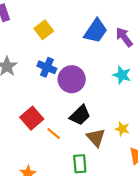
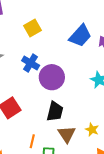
black trapezoid: (80, 115) -> (55, 111), turned -40
orange line: (54, 134) -> (32, 141), moved, turned 56

